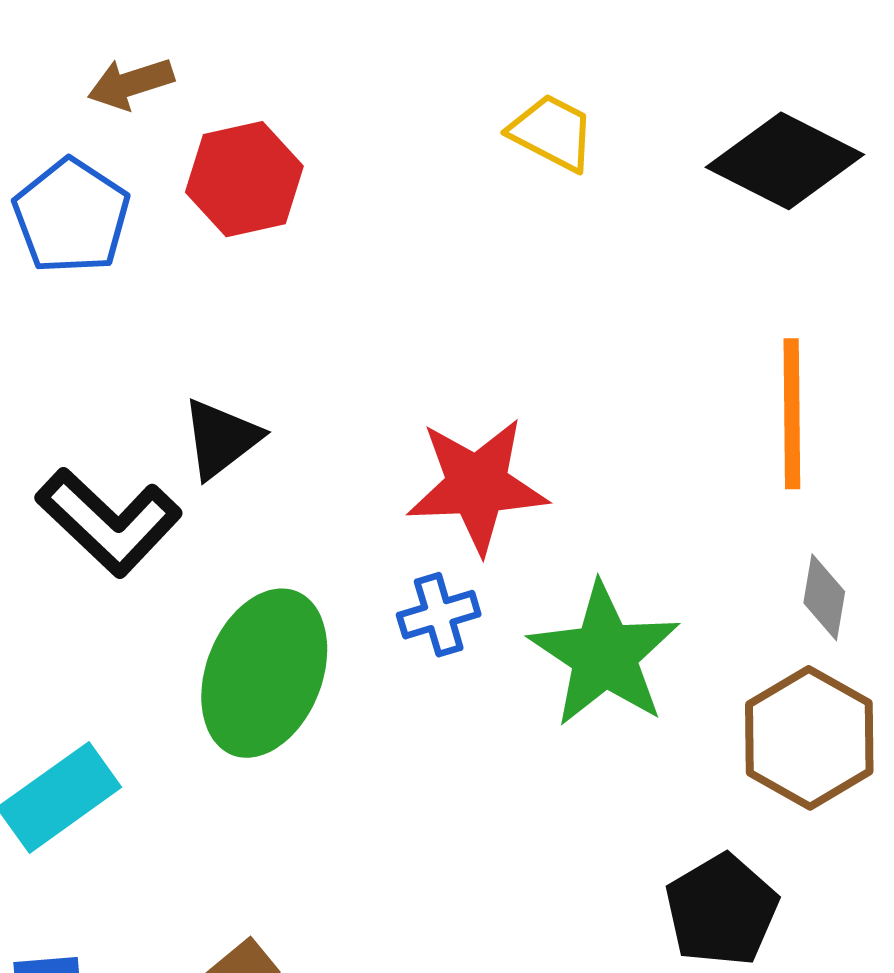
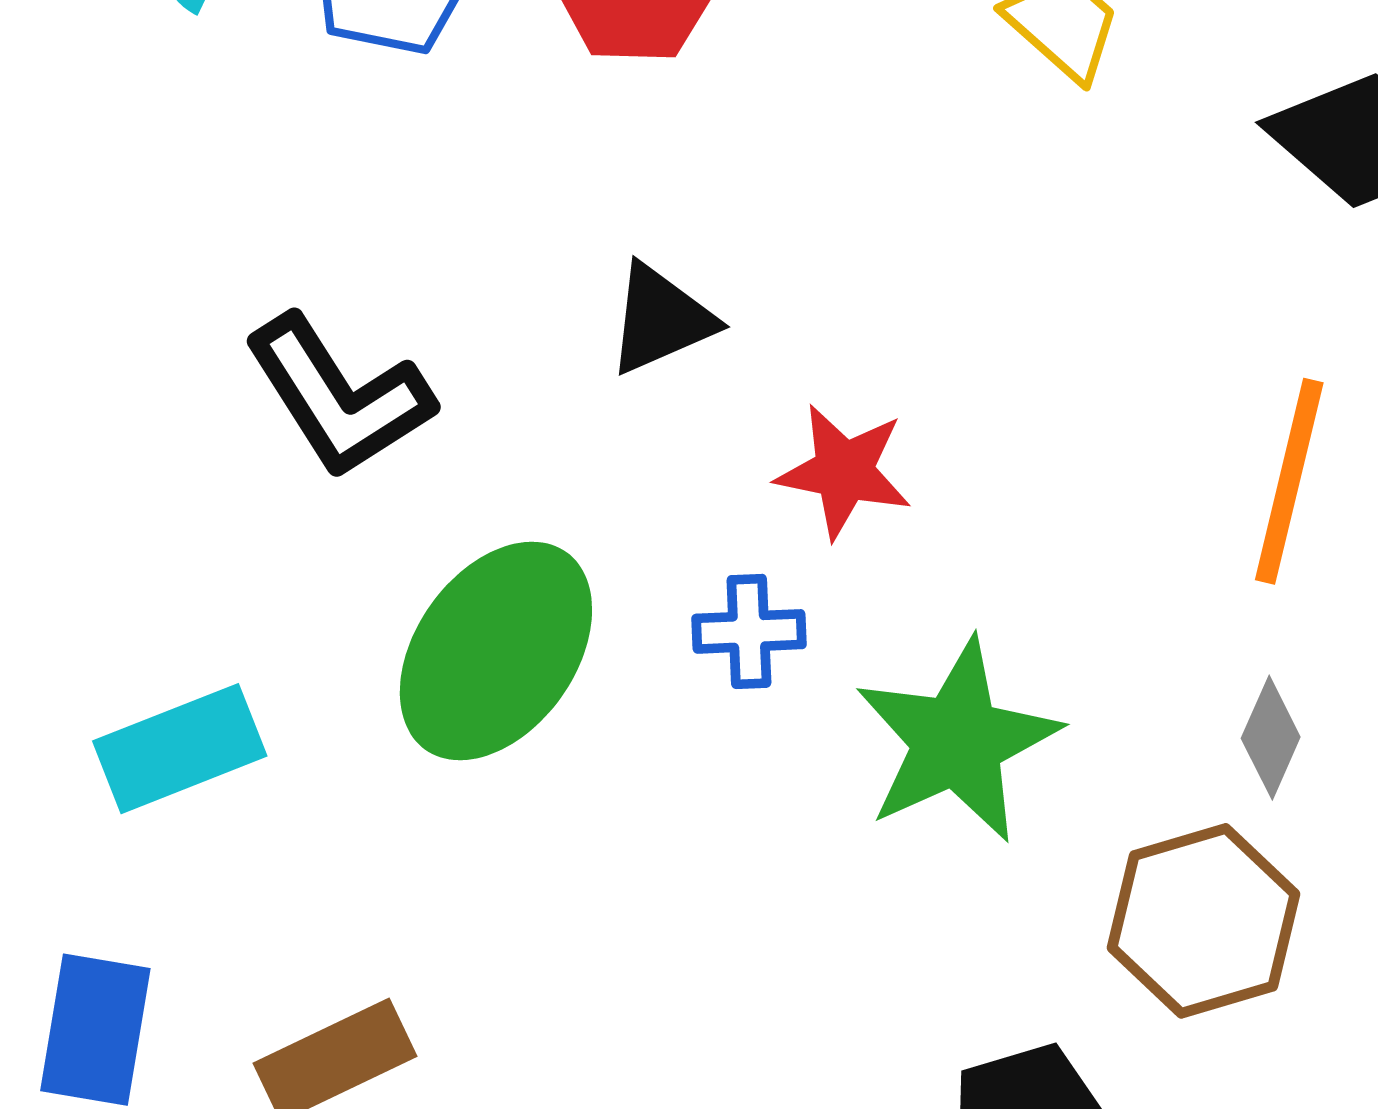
black triangle: (221, 439) -> (661, 319), moved
red star: (477, 485) -> (844, 471), size x0.7

